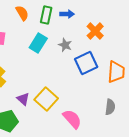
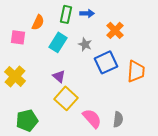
orange semicircle: (22, 13) -> (38, 22), moved, turned 56
purple triangle: (23, 99) -> (59, 76), moved
gray semicircle: (110, 107) -> (118, 119), moved

